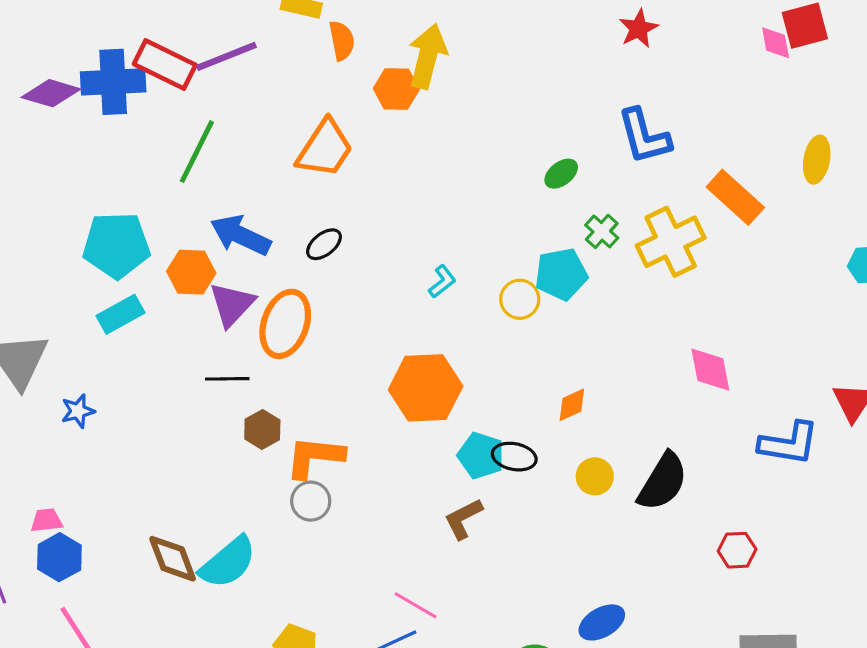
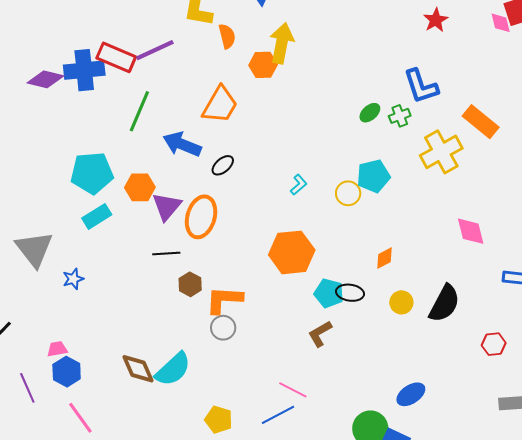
red star: (639, 29) -> (436, 20), moved
green cross: (602, 231) -> (400, 116), moved, turned 30
blue arrow: (241, 235) -> (182, 144), moved

